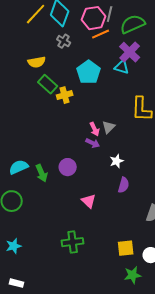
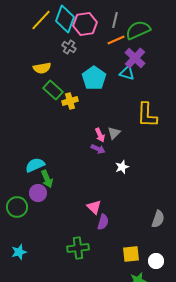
pink hexagon: (94, 18) -> (85, 24), moved
orange line: (101, 34) -> (116, 40), moved
cyan semicircle: (19, 167) -> (35, 165), moved
purple circle: (68, 167) -> (38, 193), moved
purple semicircle: (124, 185) -> (103, 222), moved

